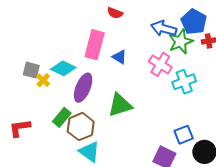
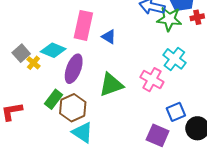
green star: (181, 42) -> (169, 19), turned 30
pink cross: (160, 64) -> (152, 80), moved
gray square: (31, 70) -> (21, 53), turned 36
cyan cross: (184, 82) -> (174, 59), turned -30

